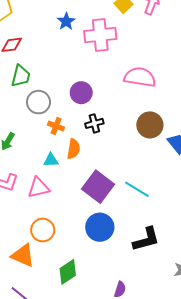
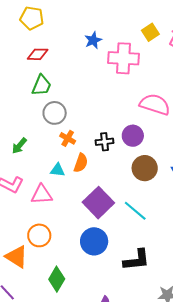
purple circle: (81, 93) -> (133, 136), moved
brown circle: (150, 125) -> (145, 168), moved
green diamond: (68, 272) -> (57, 279), turned -35

